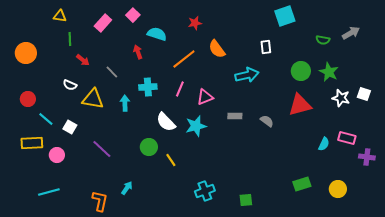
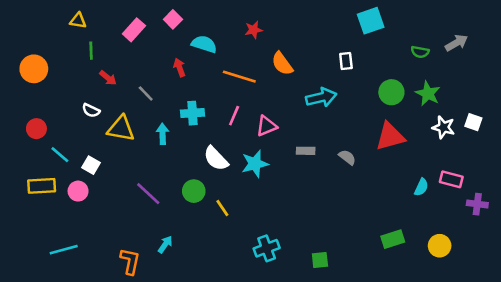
orange line: (184, 59) -> (239, 77), turned 55
purple line: (102, 149) -> (148, 194), moved
pink circle: (57, 155) -> (78, 191), moved

